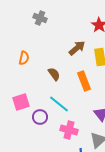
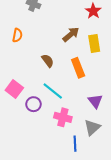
orange semicircle: (24, 58) -> (17, 35), moved
pink square: (21, 102) -> (14, 89), turned -36

